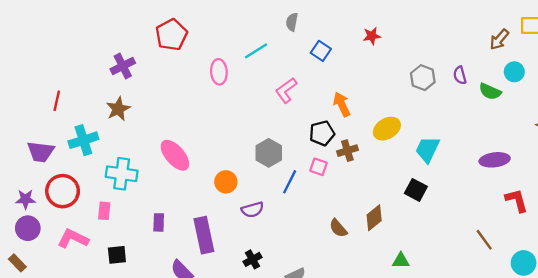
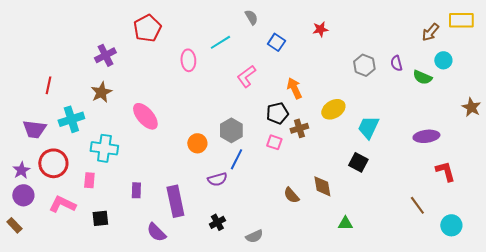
gray semicircle: (292, 22) -> (251, 17), turned 140
pink ellipse: (175, 155) -> (145, 116), moved
orange circle: (226, 182) -> (197, 143), moved
blue line: (290, 182) -> (236, 159), moved
purple star: (25, 199) -> (21, 170), turned -30
brown diamond: (374, 218) -> (322, 186), turned -60

